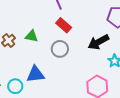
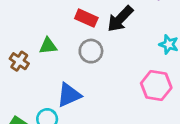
black arrow: (98, 42) -> (120, 19), moved

